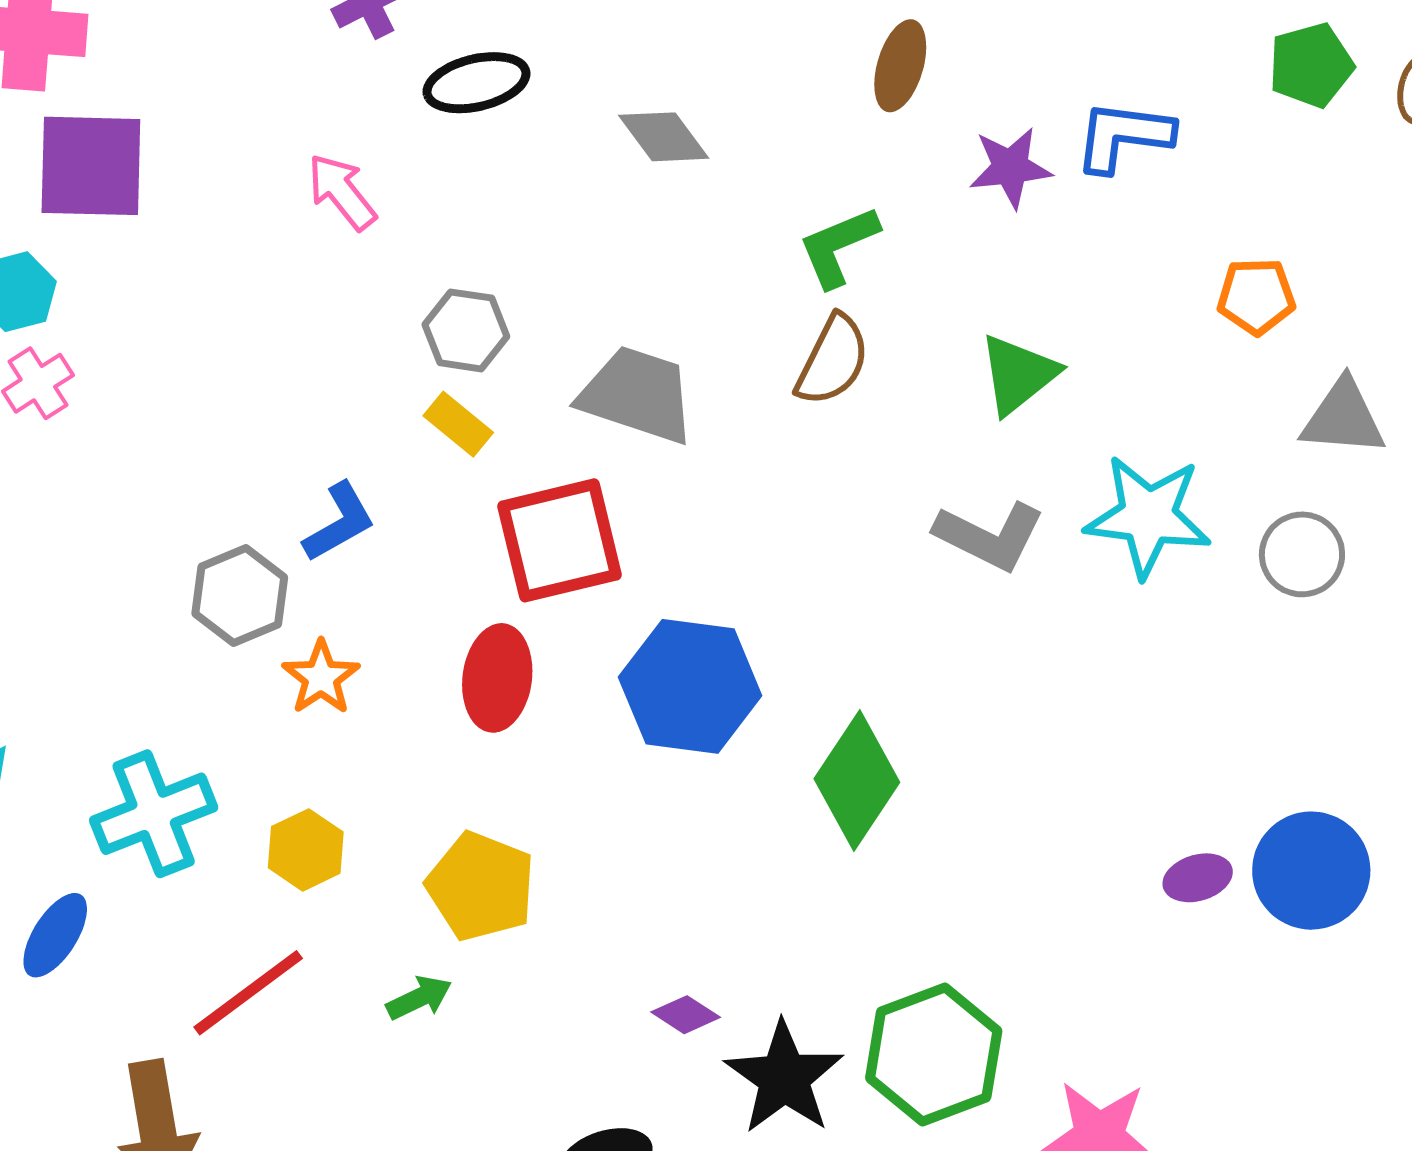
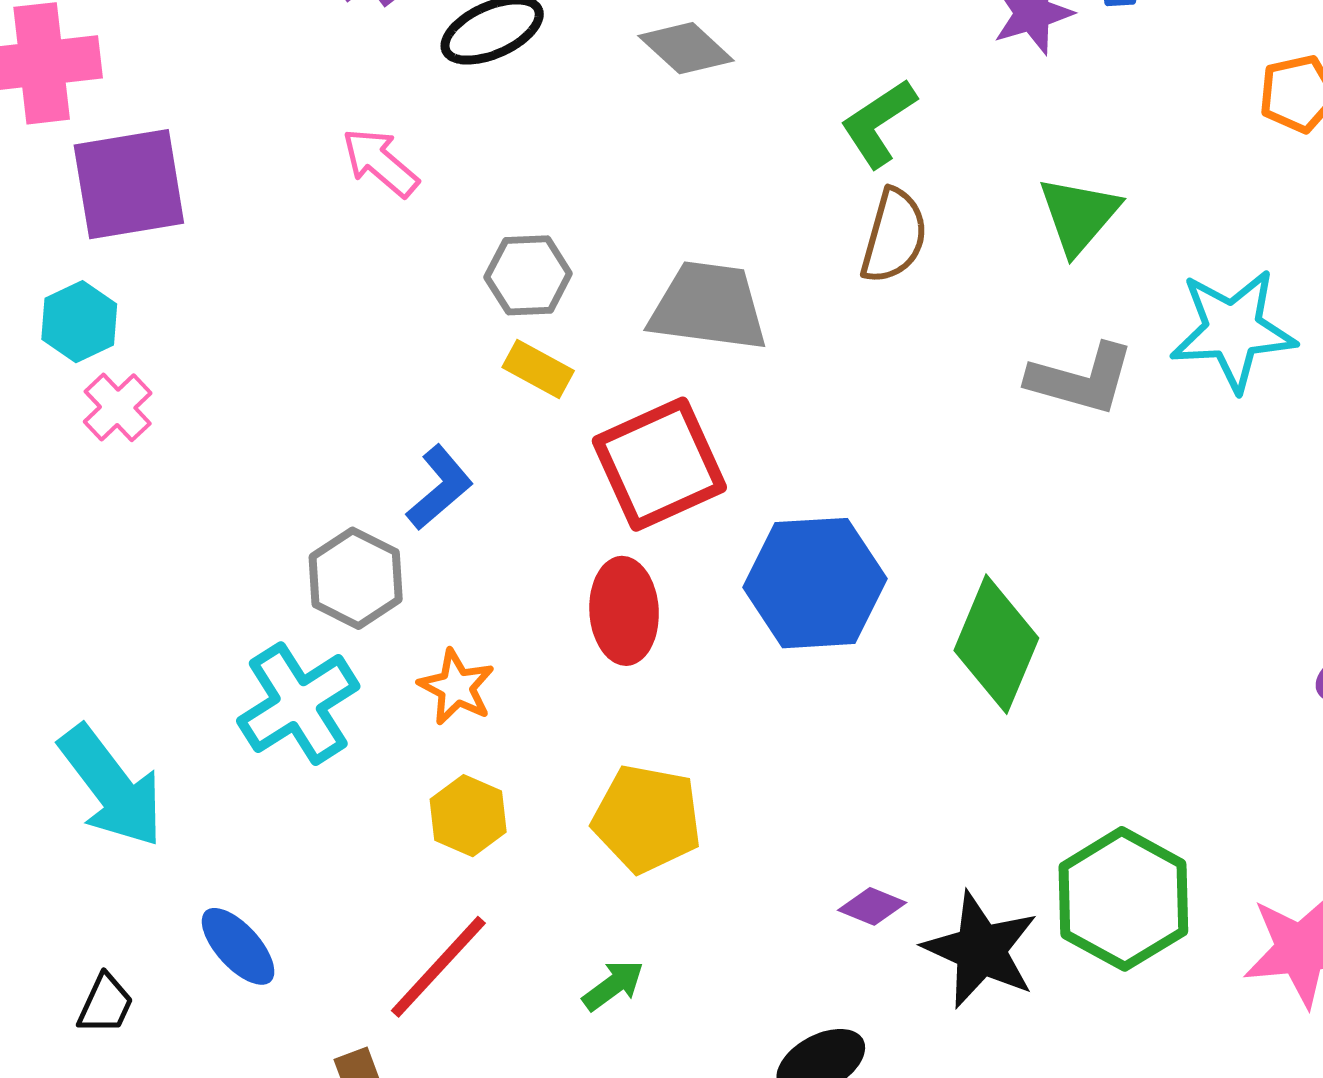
orange star: (321, 677) -> (456, 687), moved
cyan cross: (154, 814) -> (298, 704), moved
blue ellipse: (55, 935) -> (238, 946), turned -64
green arrow: (419, 998) -> (613, 985), moved

